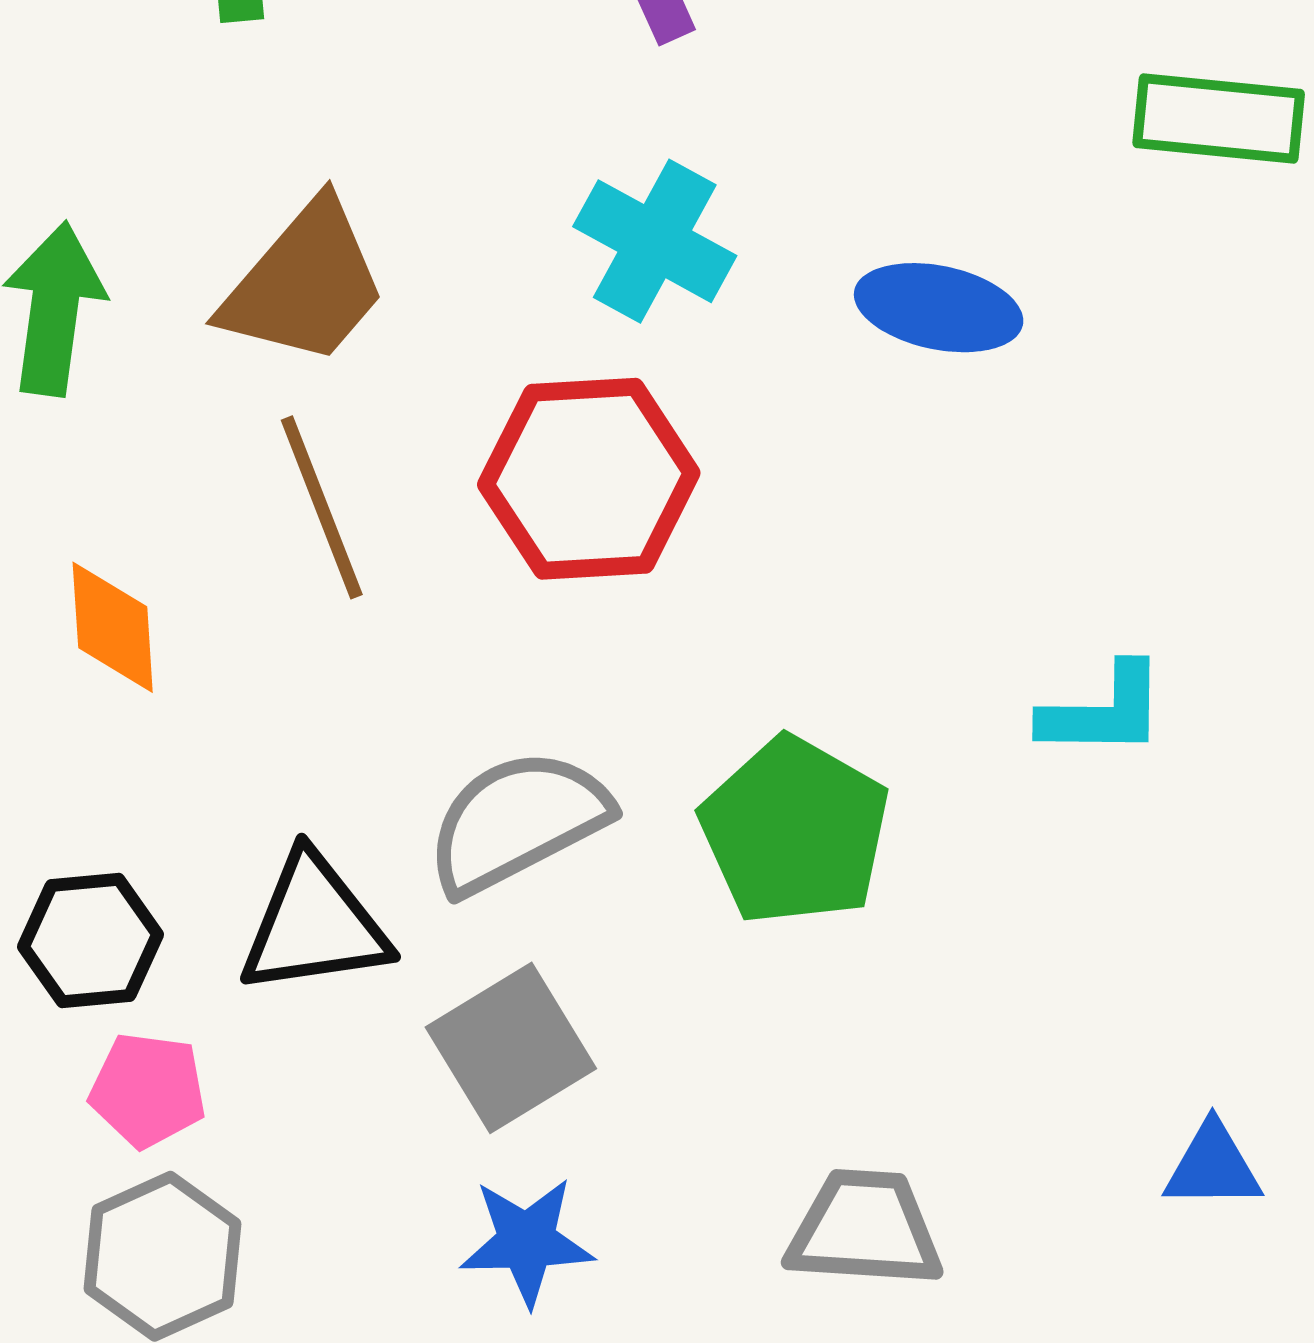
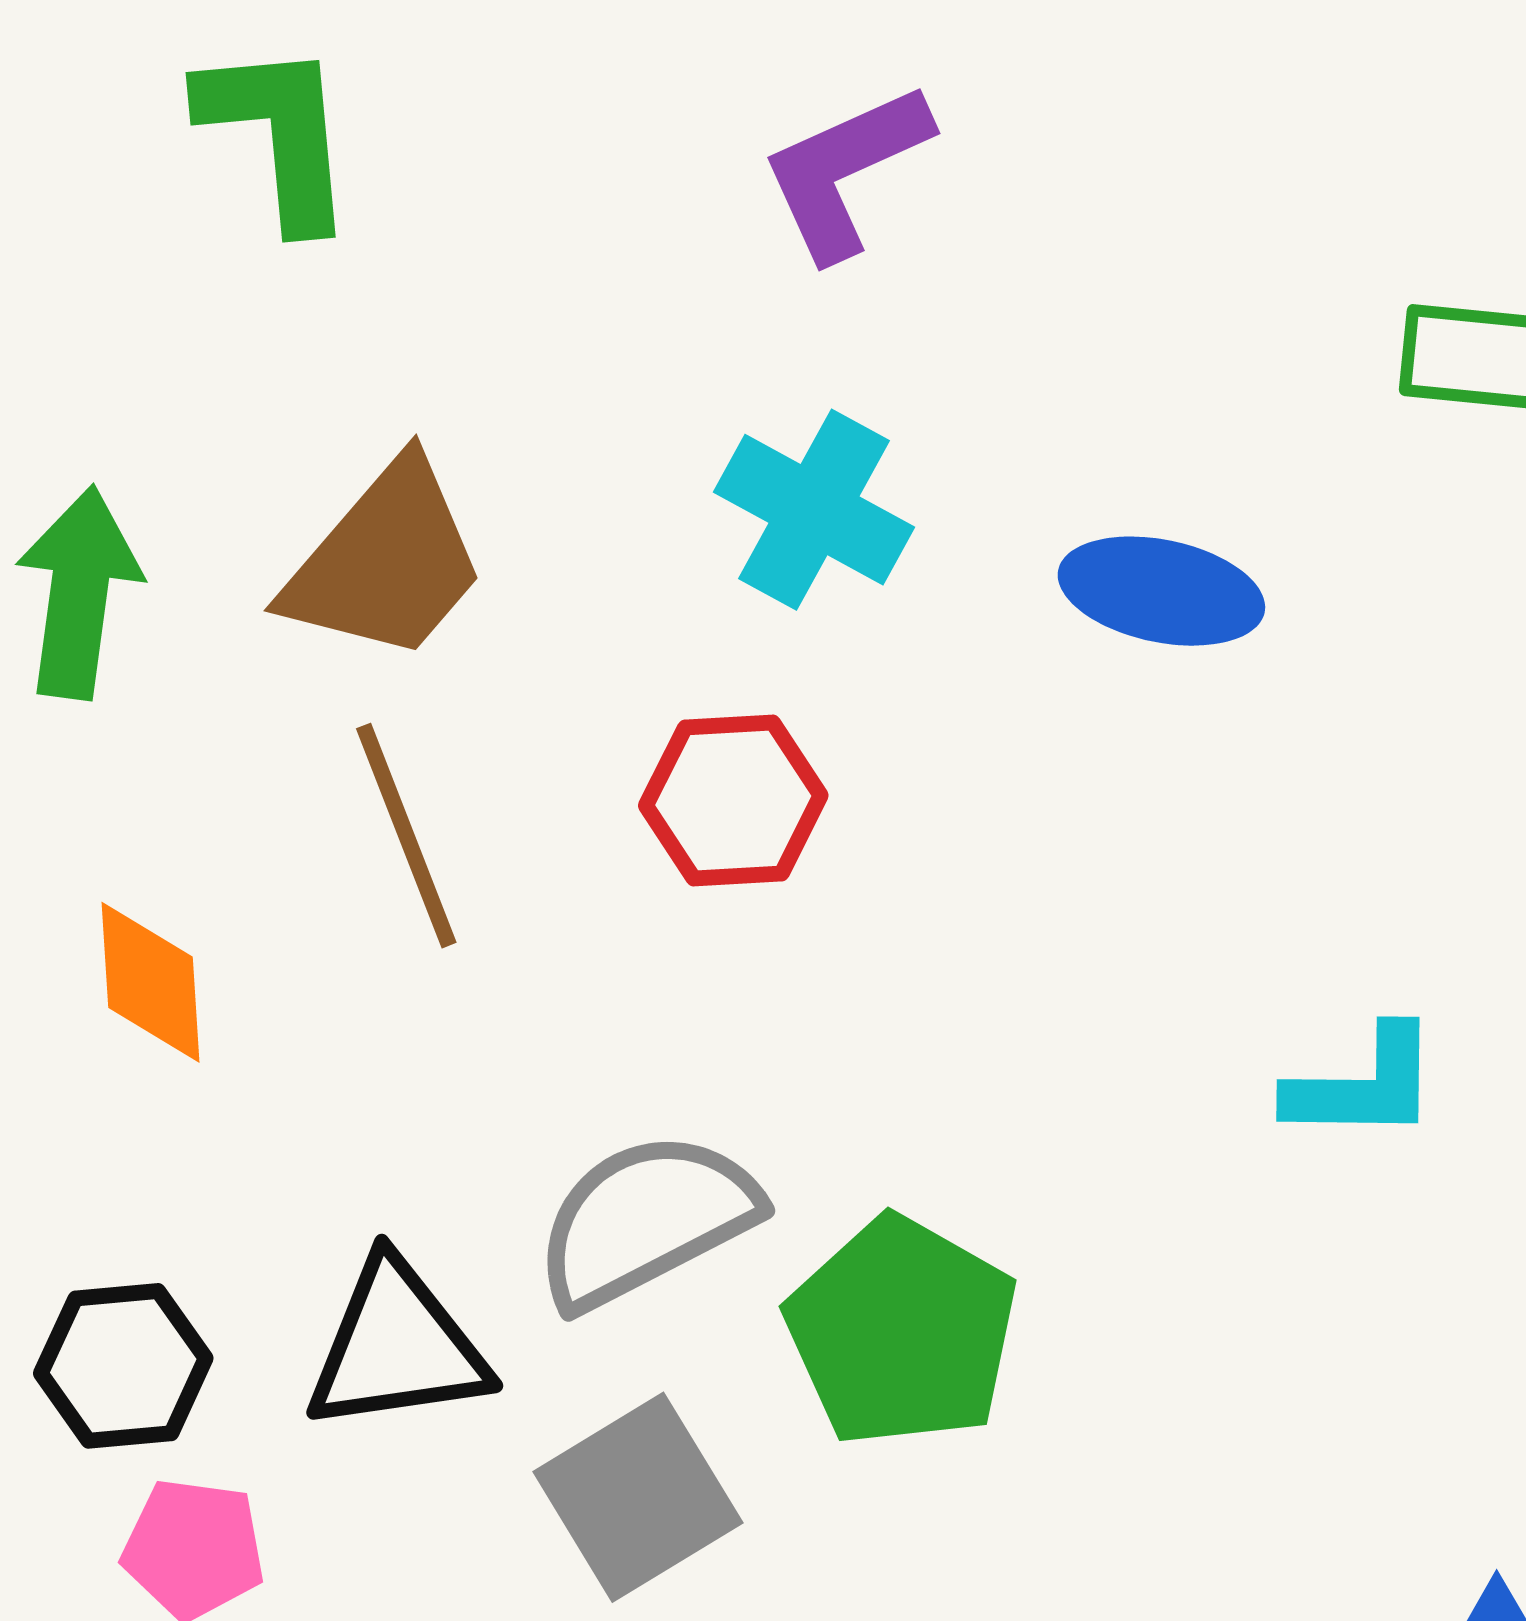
red hexagon: (589, 479) -> (733, 801), size x0.7
green pentagon: (795, 831) -> (902, 1332), moved

